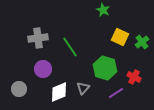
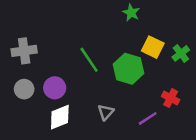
gray cross: (38, 38) -> (24, 51), moved
green hexagon: (105, 68) -> (129, 69), moved
gray circle: (19, 89) -> (24, 89), moved
white diamond: (59, 92) -> (60, 117), moved

